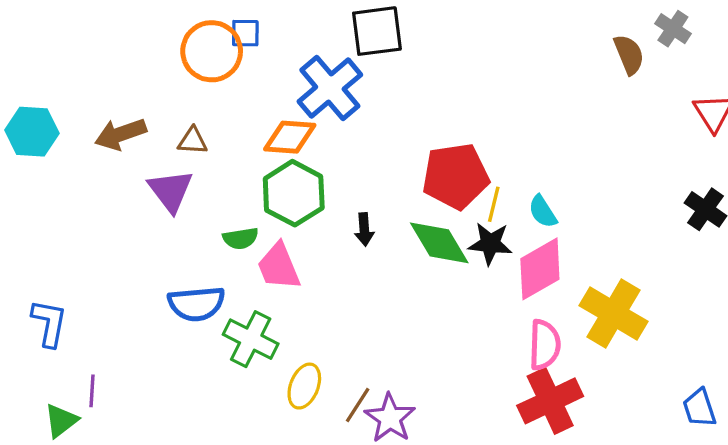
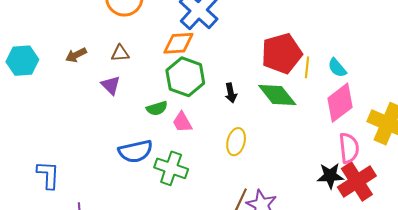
brown arrow: (121, 134) -> (76, 55), size x0.7
purple triangle: (171, 191) -> (111, 85), size x0.7
black star: (490, 244) -> (330, 176), moved
pink trapezoid: (279, 266) -> (182, 122), size x0.7
yellow ellipse: (304, 386) -> (236, 142), moved

